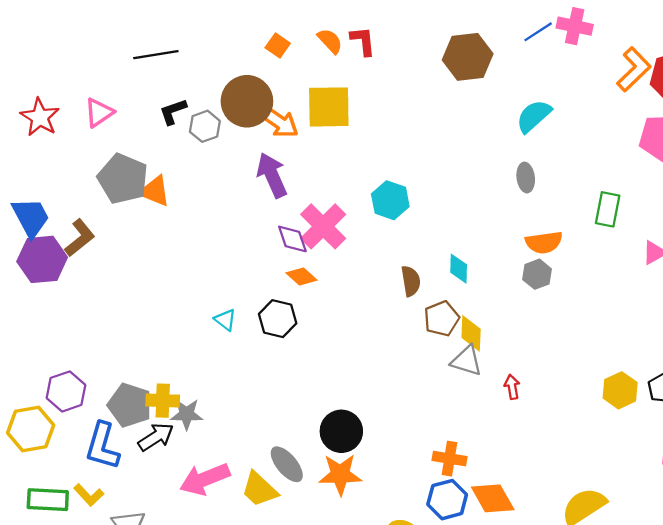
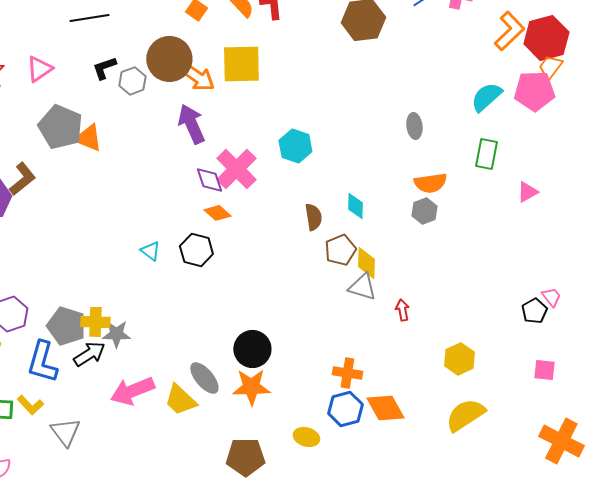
cyan semicircle: (534, 116) -> (486, 97), moved
yellow hexagon: (620, 390) -> (459, 359), moved

